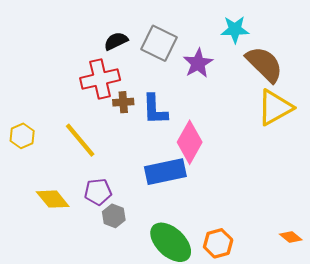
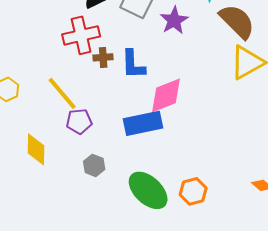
pink diamond: (190, 142) -> (166, 95), turned 39
purple pentagon: (98, 192) -> (79, 121), moved
yellow diamond: (53, 199) -> (36, 149), turned 40

